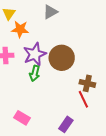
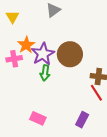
orange star: (20, 29) -> (26, 45), moved, turned -30

